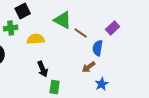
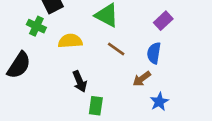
green cross: (11, 28) -> (36, 26), turned 32
purple rectangle: (113, 28) -> (163, 21), moved
brown line: (81, 33) -> (116, 49), moved

